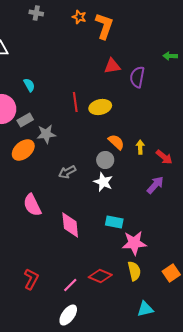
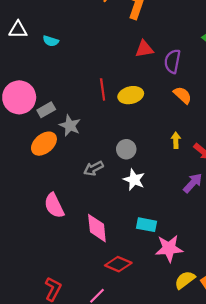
cyan semicircle: (29, 85) -> (51, 41), moved, turned 136
gray star: (46, 134) -> (70, 126), turned 30
orange semicircle: (116, 142) -> (183, 95), moved
gray circle: (105, 160) -> (126, 149), moved
yellow semicircle: (134, 271) -> (185, 280), moved, turned -114
red diamond: (100, 276) -> (118, 264), moved

